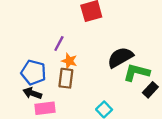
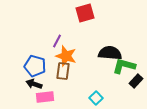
black semicircle: (120, 57) -> (110, 53), turned 35
orange star: (69, 61) -> (66, 56), size x1.5

